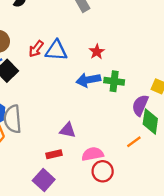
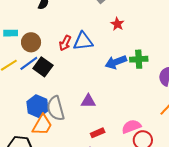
red star: (97, 52) -> (117, 24), moved
purple triangle: (68, 130) -> (88, 101), moved

